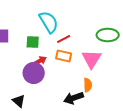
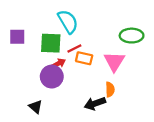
red line: (64, 39) -> (74, 49), moved
green square: (33, 42) -> (51, 43), size x1.5

